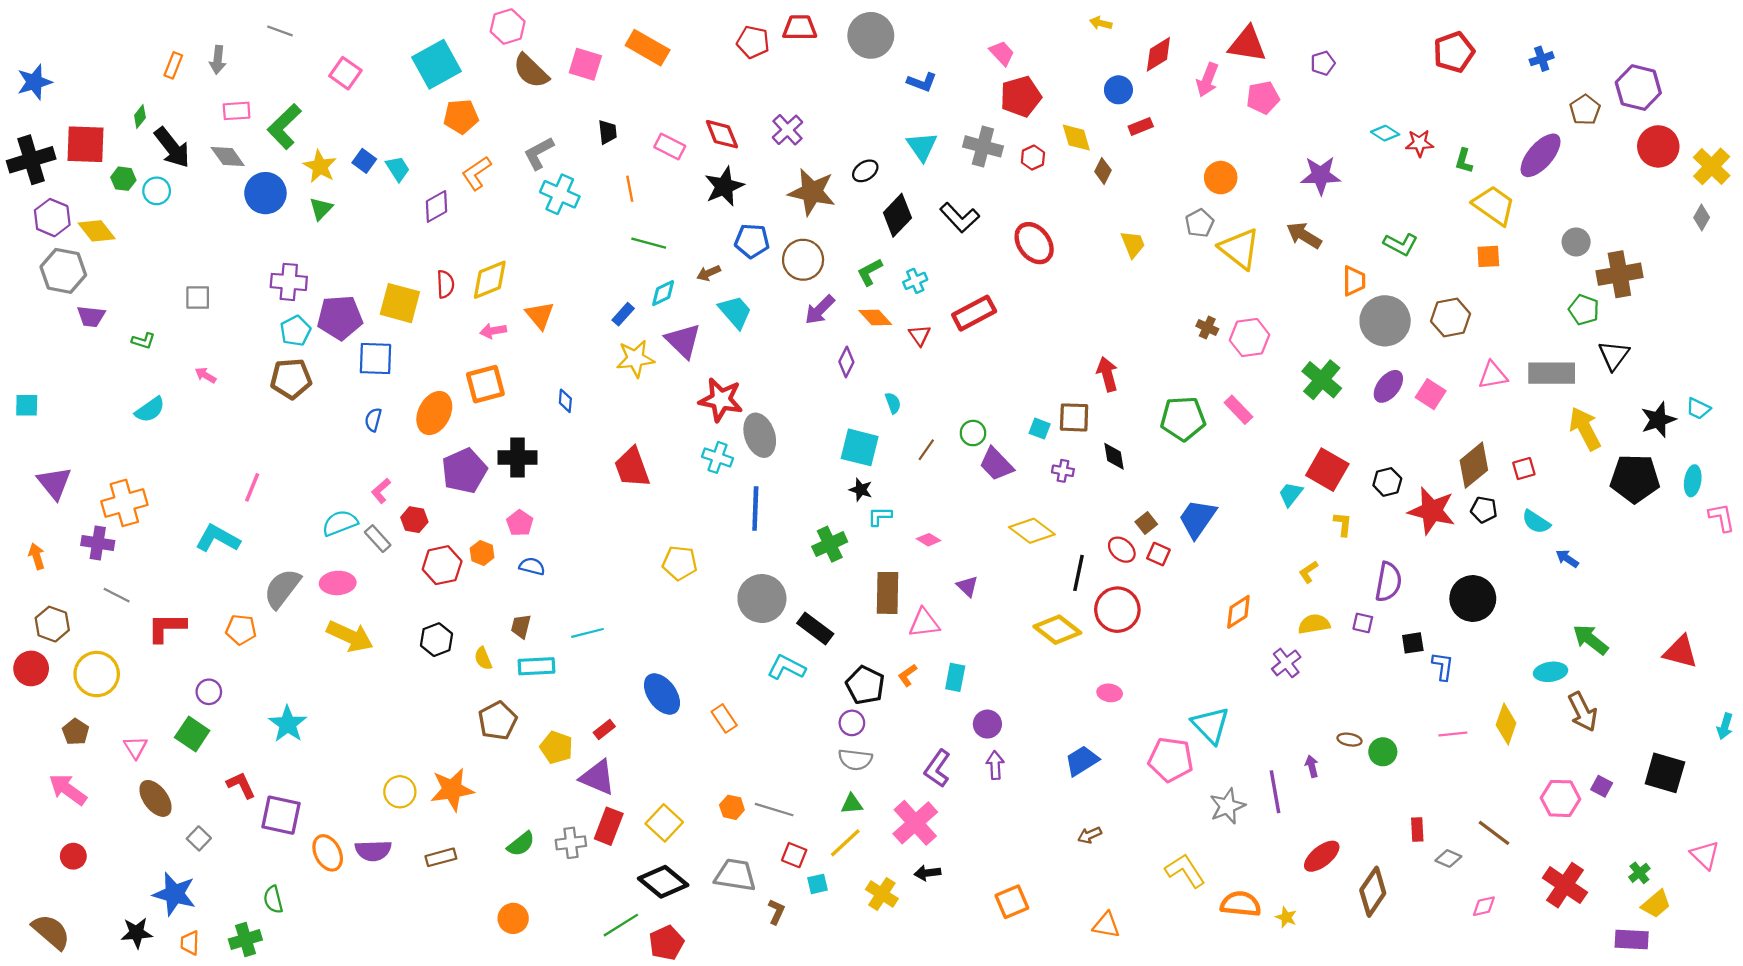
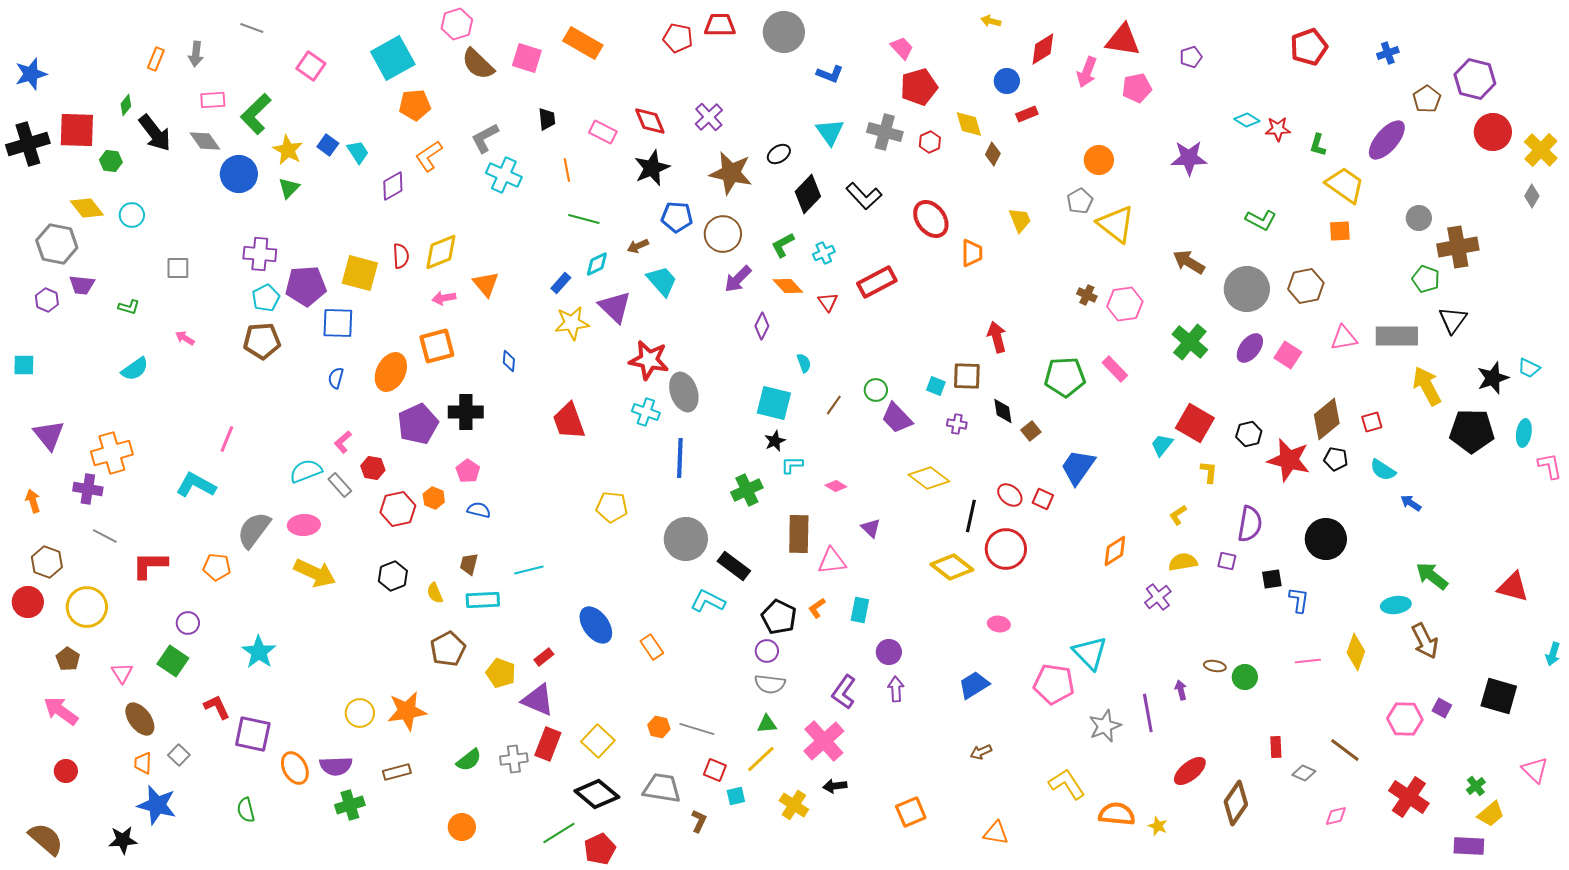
cyan circle: (157, 191) -> (132, 215), moved
purple hexagon: (52, 218) -> (47, 300), moved, size x0.7
brown arrow: (1304, 235) -> (1189, 262), moved
orange trapezoid: (1354, 281) -> (972, 253), moved
black star: (861, 490) -> (775, 441), turned 30
brown square: (1146, 523) -> (1031, 431), moved
green cross: (245, 939) -> (350, 805), moved
orange trapezoid: (190, 943) -> (143, 763), moved

